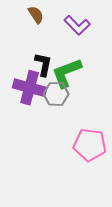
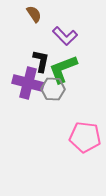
purple L-shape: (77, 25) -> (65, 36), moved

